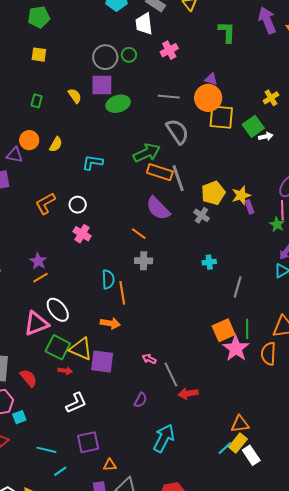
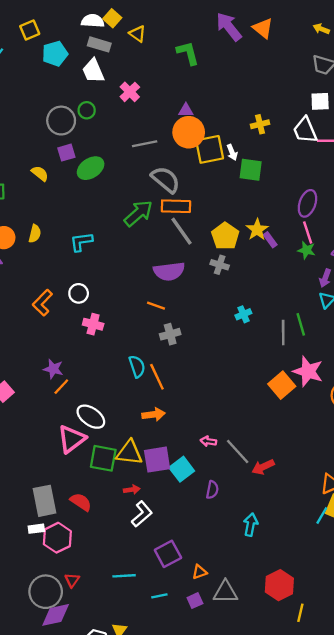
purple square: (102, 85) -> (66, 153), size x0.7
yellow cross: (271, 98) -> (260, 124), moved, turned 35
green square: (253, 126) -> (251, 170), moved, turned -30
white arrow: (266, 137) -> (232, 152), moved, turned 96
orange rectangle: (160, 172) -> (176, 206), moved
purple semicircle: (158, 208) -> (169, 271), turned -36
green line: (247, 329) -> (301, 324), moved
pink star: (236, 348) -> (308, 371), moved
red arrow: (65, 371) -> (132, 490), moved
cyan square: (19, 417) -> (182, 469), moved, size x1.5
cyan arrow: (164, 438) -> (251, 525), size x0.7
cyan line: (60, 471) -> (159, 596), moved, turned 40

